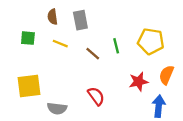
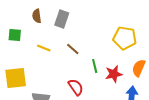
gray rectangle: (80, 20) -> (62, 19), turned 30
yellow line: (60, 44) -> (44, 48), moved
green line: (116, 46) -> (95, 66), moved

